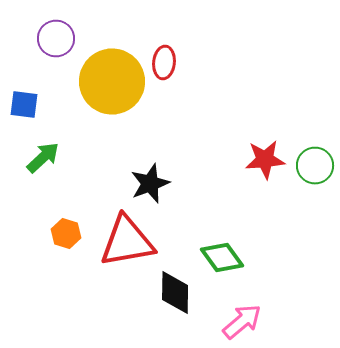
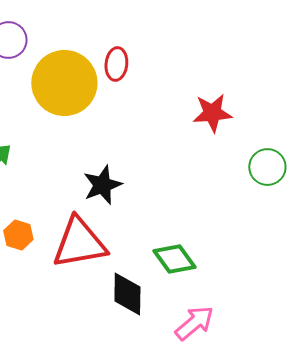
red star: (265, 160) -> (212, 113), moved

